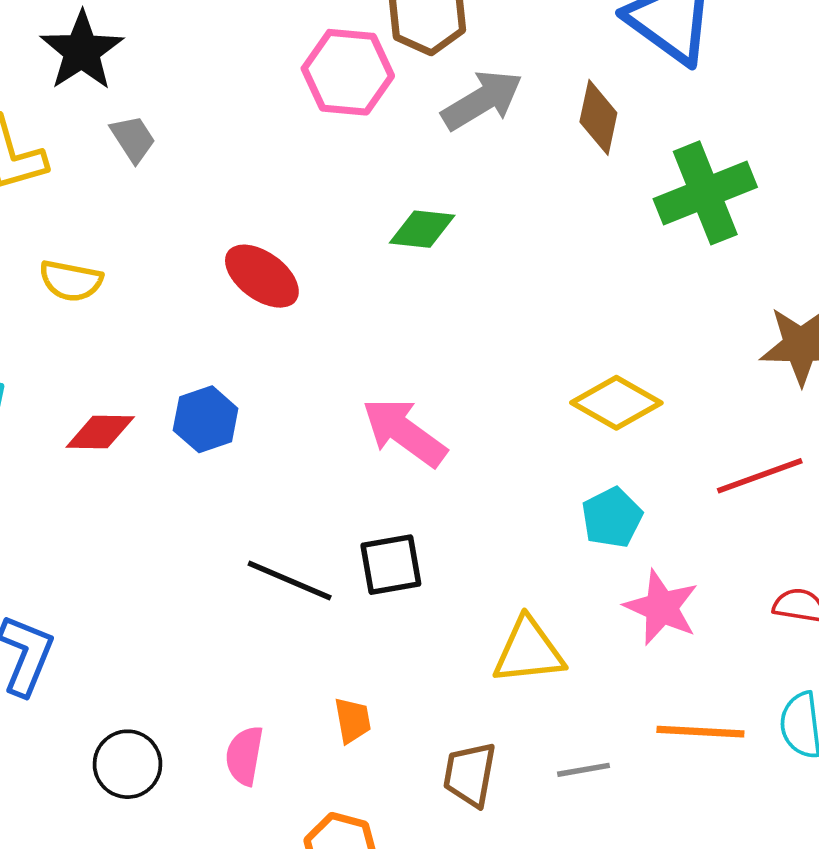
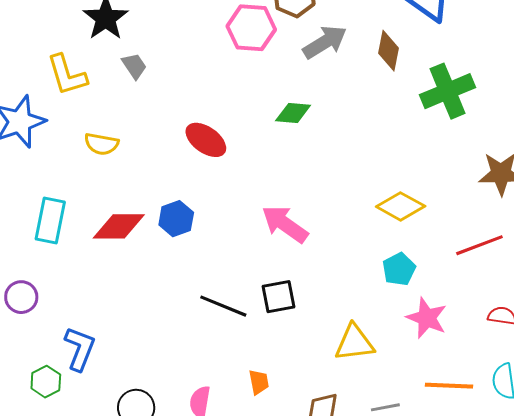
red diamond: (100, 432) -> (119, 226), size x1.4

